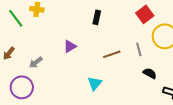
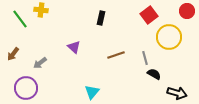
purple triangle: (70, 46) -> (74, 47), turned -48
gray line: (139, 49) -> (145, 58), moved
cyan triangle: (95, 83) -> (92, 92), moved

